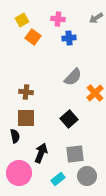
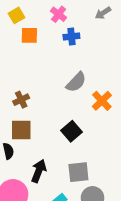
pink cross: (58, 19) -> (59, 14), turned 32
orange square: (33, 37) -> (29, 35), turned -35
brown cross: (26, 92) -> (21, 100), turned -32

